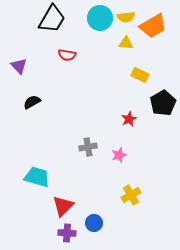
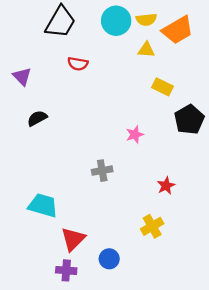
red star: (129, 119) -> (166, 186), moved
pink star: (119, 155) -> (135, 135), moved
purple cross: (67, 233) -> (66, 270), moved

